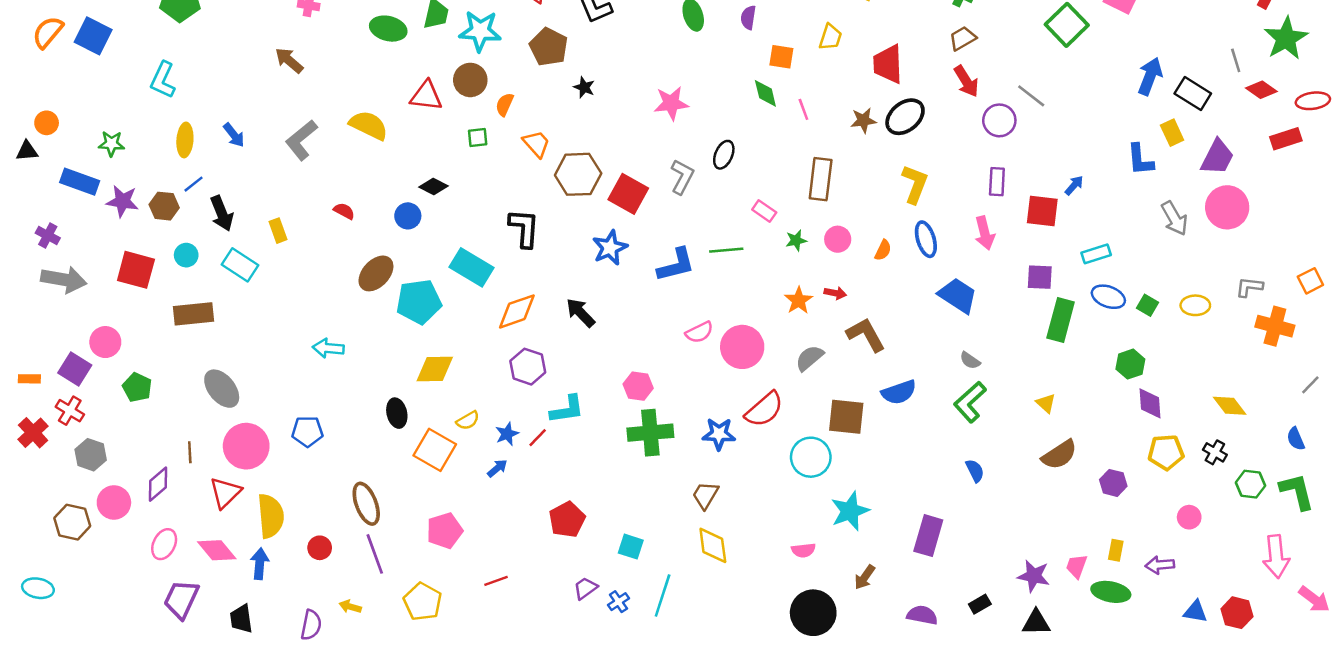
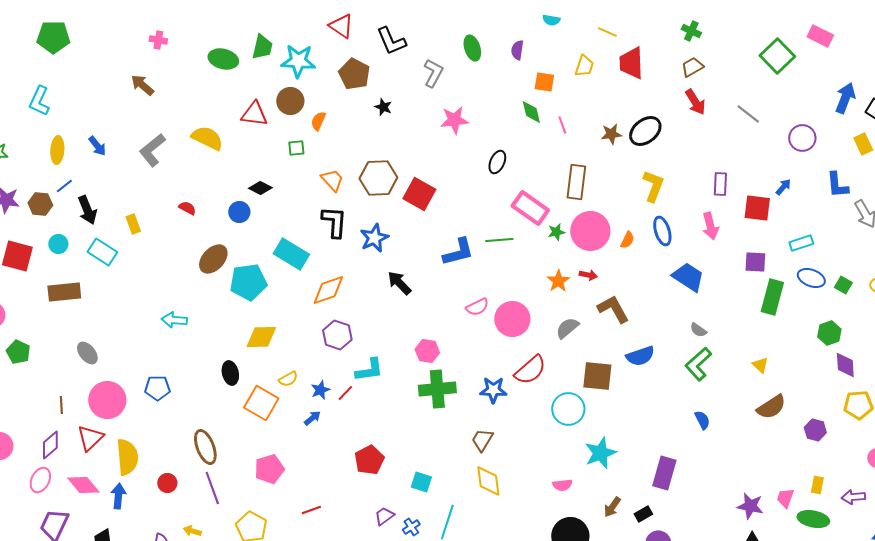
red trapezoid: (888, 64) -> (631, 63), moved
purple circle: (999, 120) -> (802, 138), moved
orange trapezoid: (536, 144) -> (332, 180), moved
blue L-shape: (1140, 160) -> (837, 185), moved
gray L-shape: (682, 177) -> (433, 73), moved
pink rectangle: (764, 211) -> (530, 208), size x1.8
pink circle: (838, 239) -> (590, 231), size x1.8
blue star: (610, 248) -> (374, 238), moved
black arrow: (581, 313) -> (399, 283), moved
gray ellipse: (222, 389) -> (87, 353), size x0.7
purple diamond: (158, 484) -> (50, 445), moved
black rectangle: (980, 604) -> (643, 514), moved

